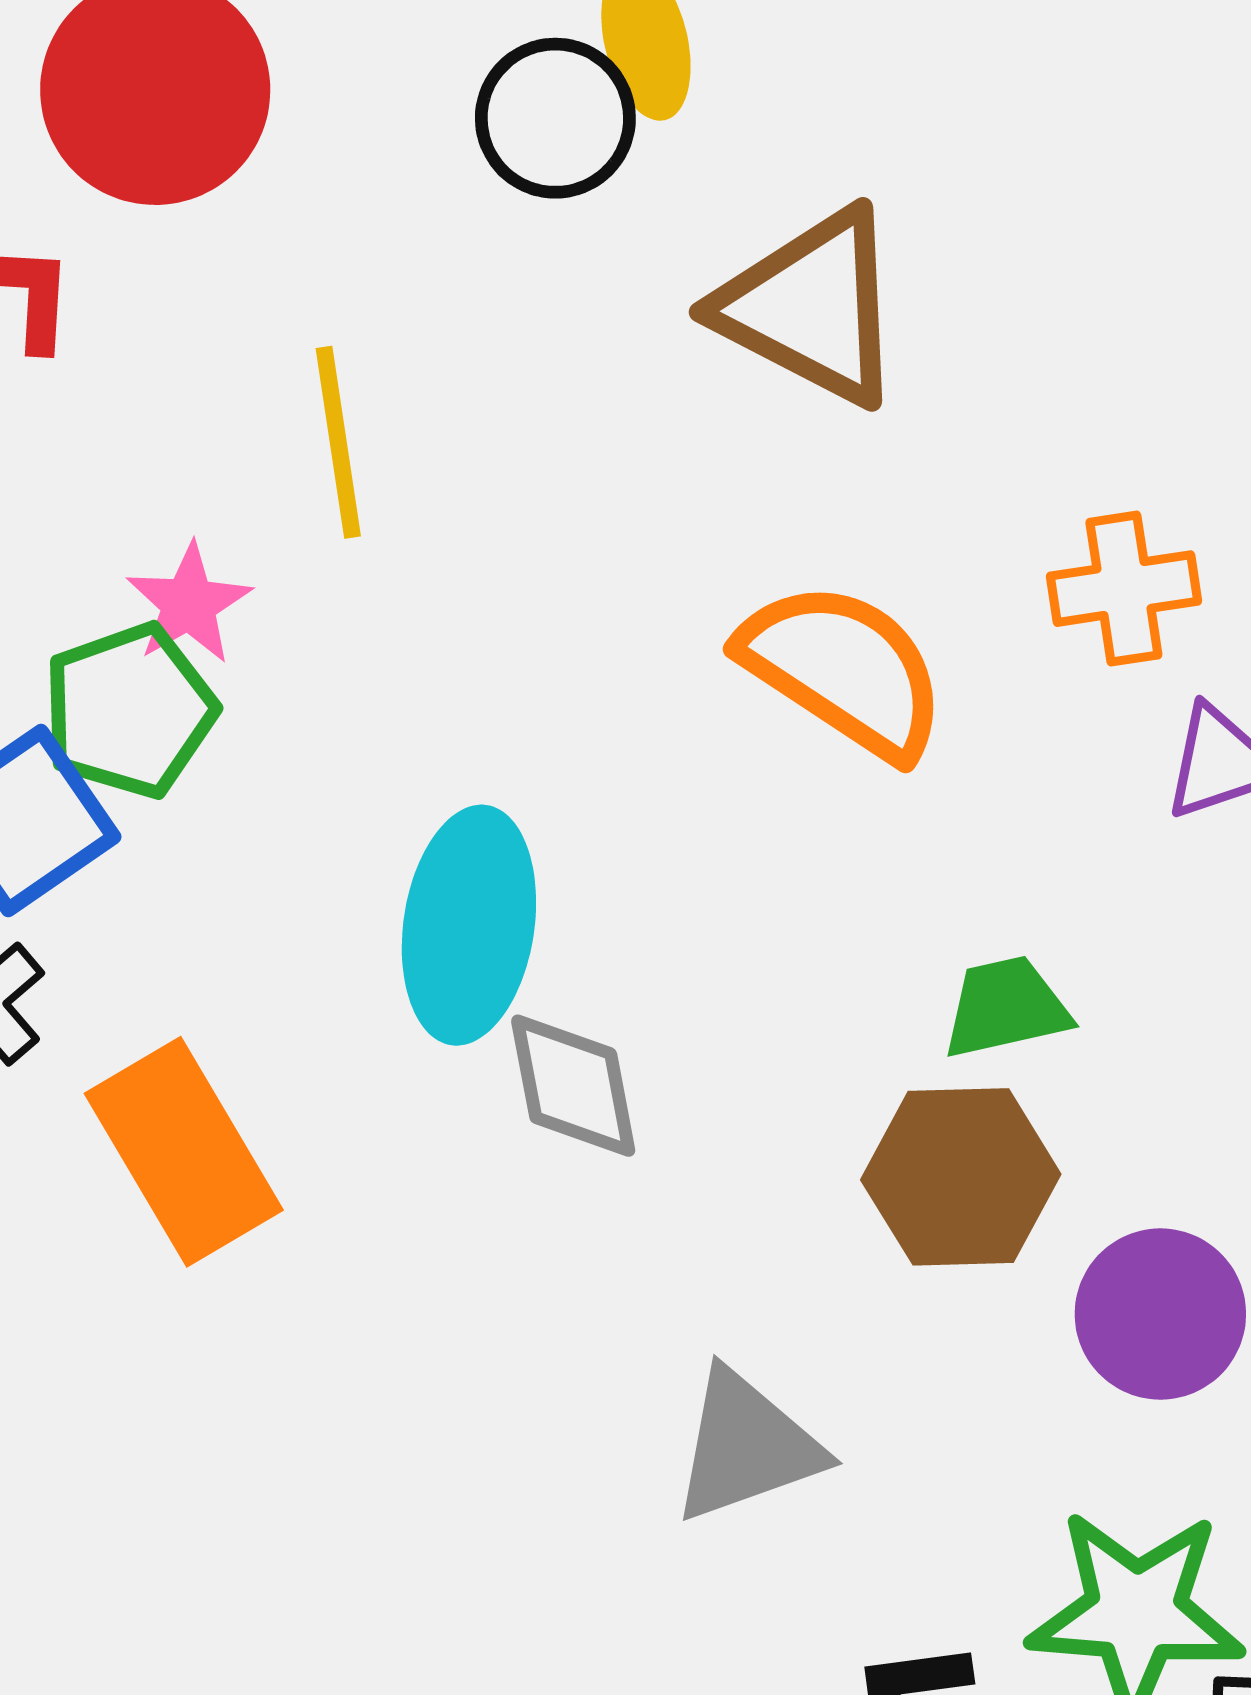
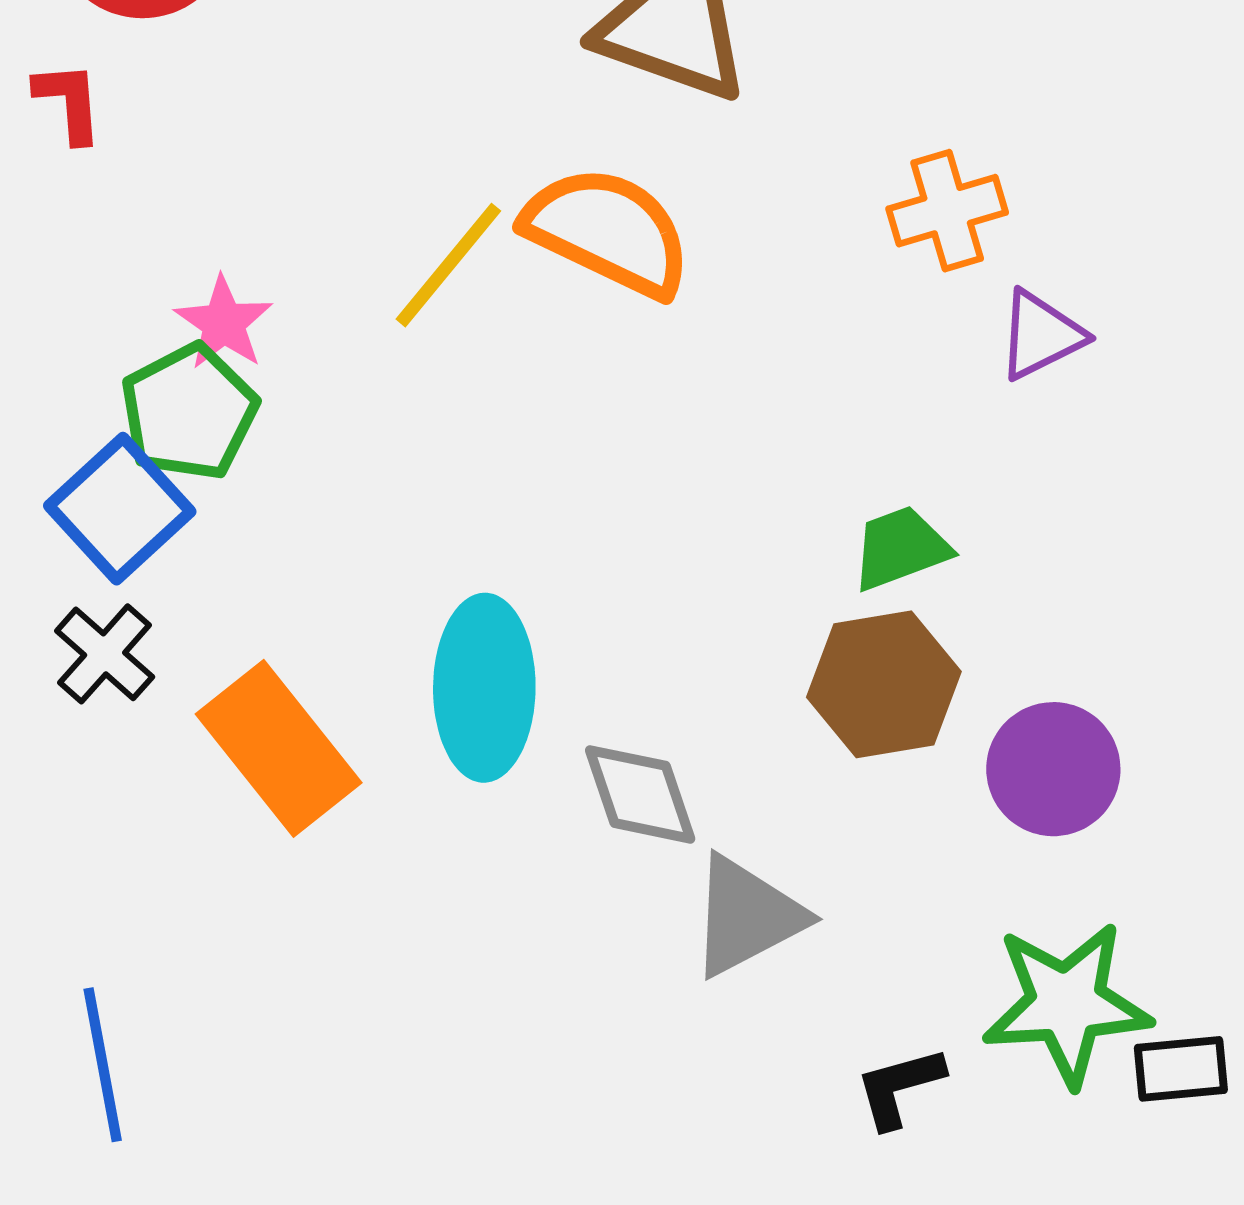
yellow line: (338, 442) -> (448, 265), moved, turned 56
orange semicircle: (844, 670) -> (608, 231), moved
cyan ellipse: (469, 925) -> (484, 688), moved
gray diamond: (573, 1086) -> (640, 794), moved

